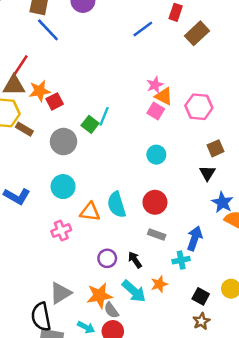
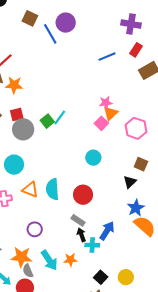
blue line: (48, 30) -> (50, 34), moved
orange triangle: (164, 96) -> (111, 113), turned 35
red square: (55, 101) -> (17, 115), moved
brown square: (215, 148) -> (141, 164), turned 32
black arrow: (135, 260) -> (81, 235), moved

